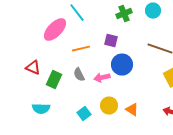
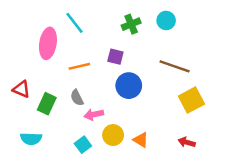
pink ellipse: (55, 30) -> (48, 43), turned -35
pink arrow: (102, 78) -> (94, 115), moved

